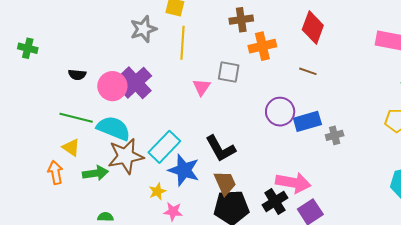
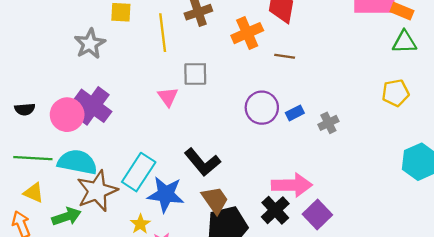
yellow line: (183, 43) -> (163, 33), moved
orange cross: (262, 46) -> (247, 33), moved
blue rectangle: (307, 121) -> (295, 113), size x0.6

